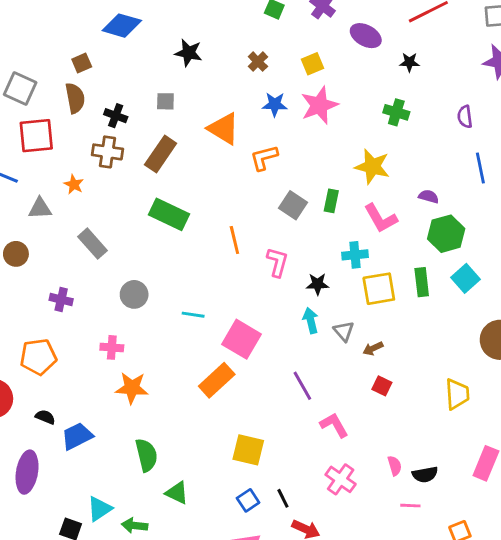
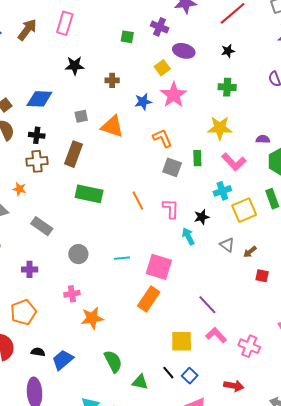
blue diamond: (122, 26) -> (39, 99), moved
purple ellipse: (366, 36) -> (184, 51), moved
black star: (189, 53) -> (75, 66), moved
brown cross: (258, 62) -> (112, 80), moved, turned -32
gray square: (165, 101) -> (81, 116), moved
orange L-shape: (264, 158) -> (162, 138), moved, turned 95
cyan arrow: (311, 321) -> (188, 236), moved
purple line: (302, 386) -> (207, 305), moved
pink L-shape: (334, 425) -> (216, 335), moved
black line: (283, 498) -> (168, 373), moved

